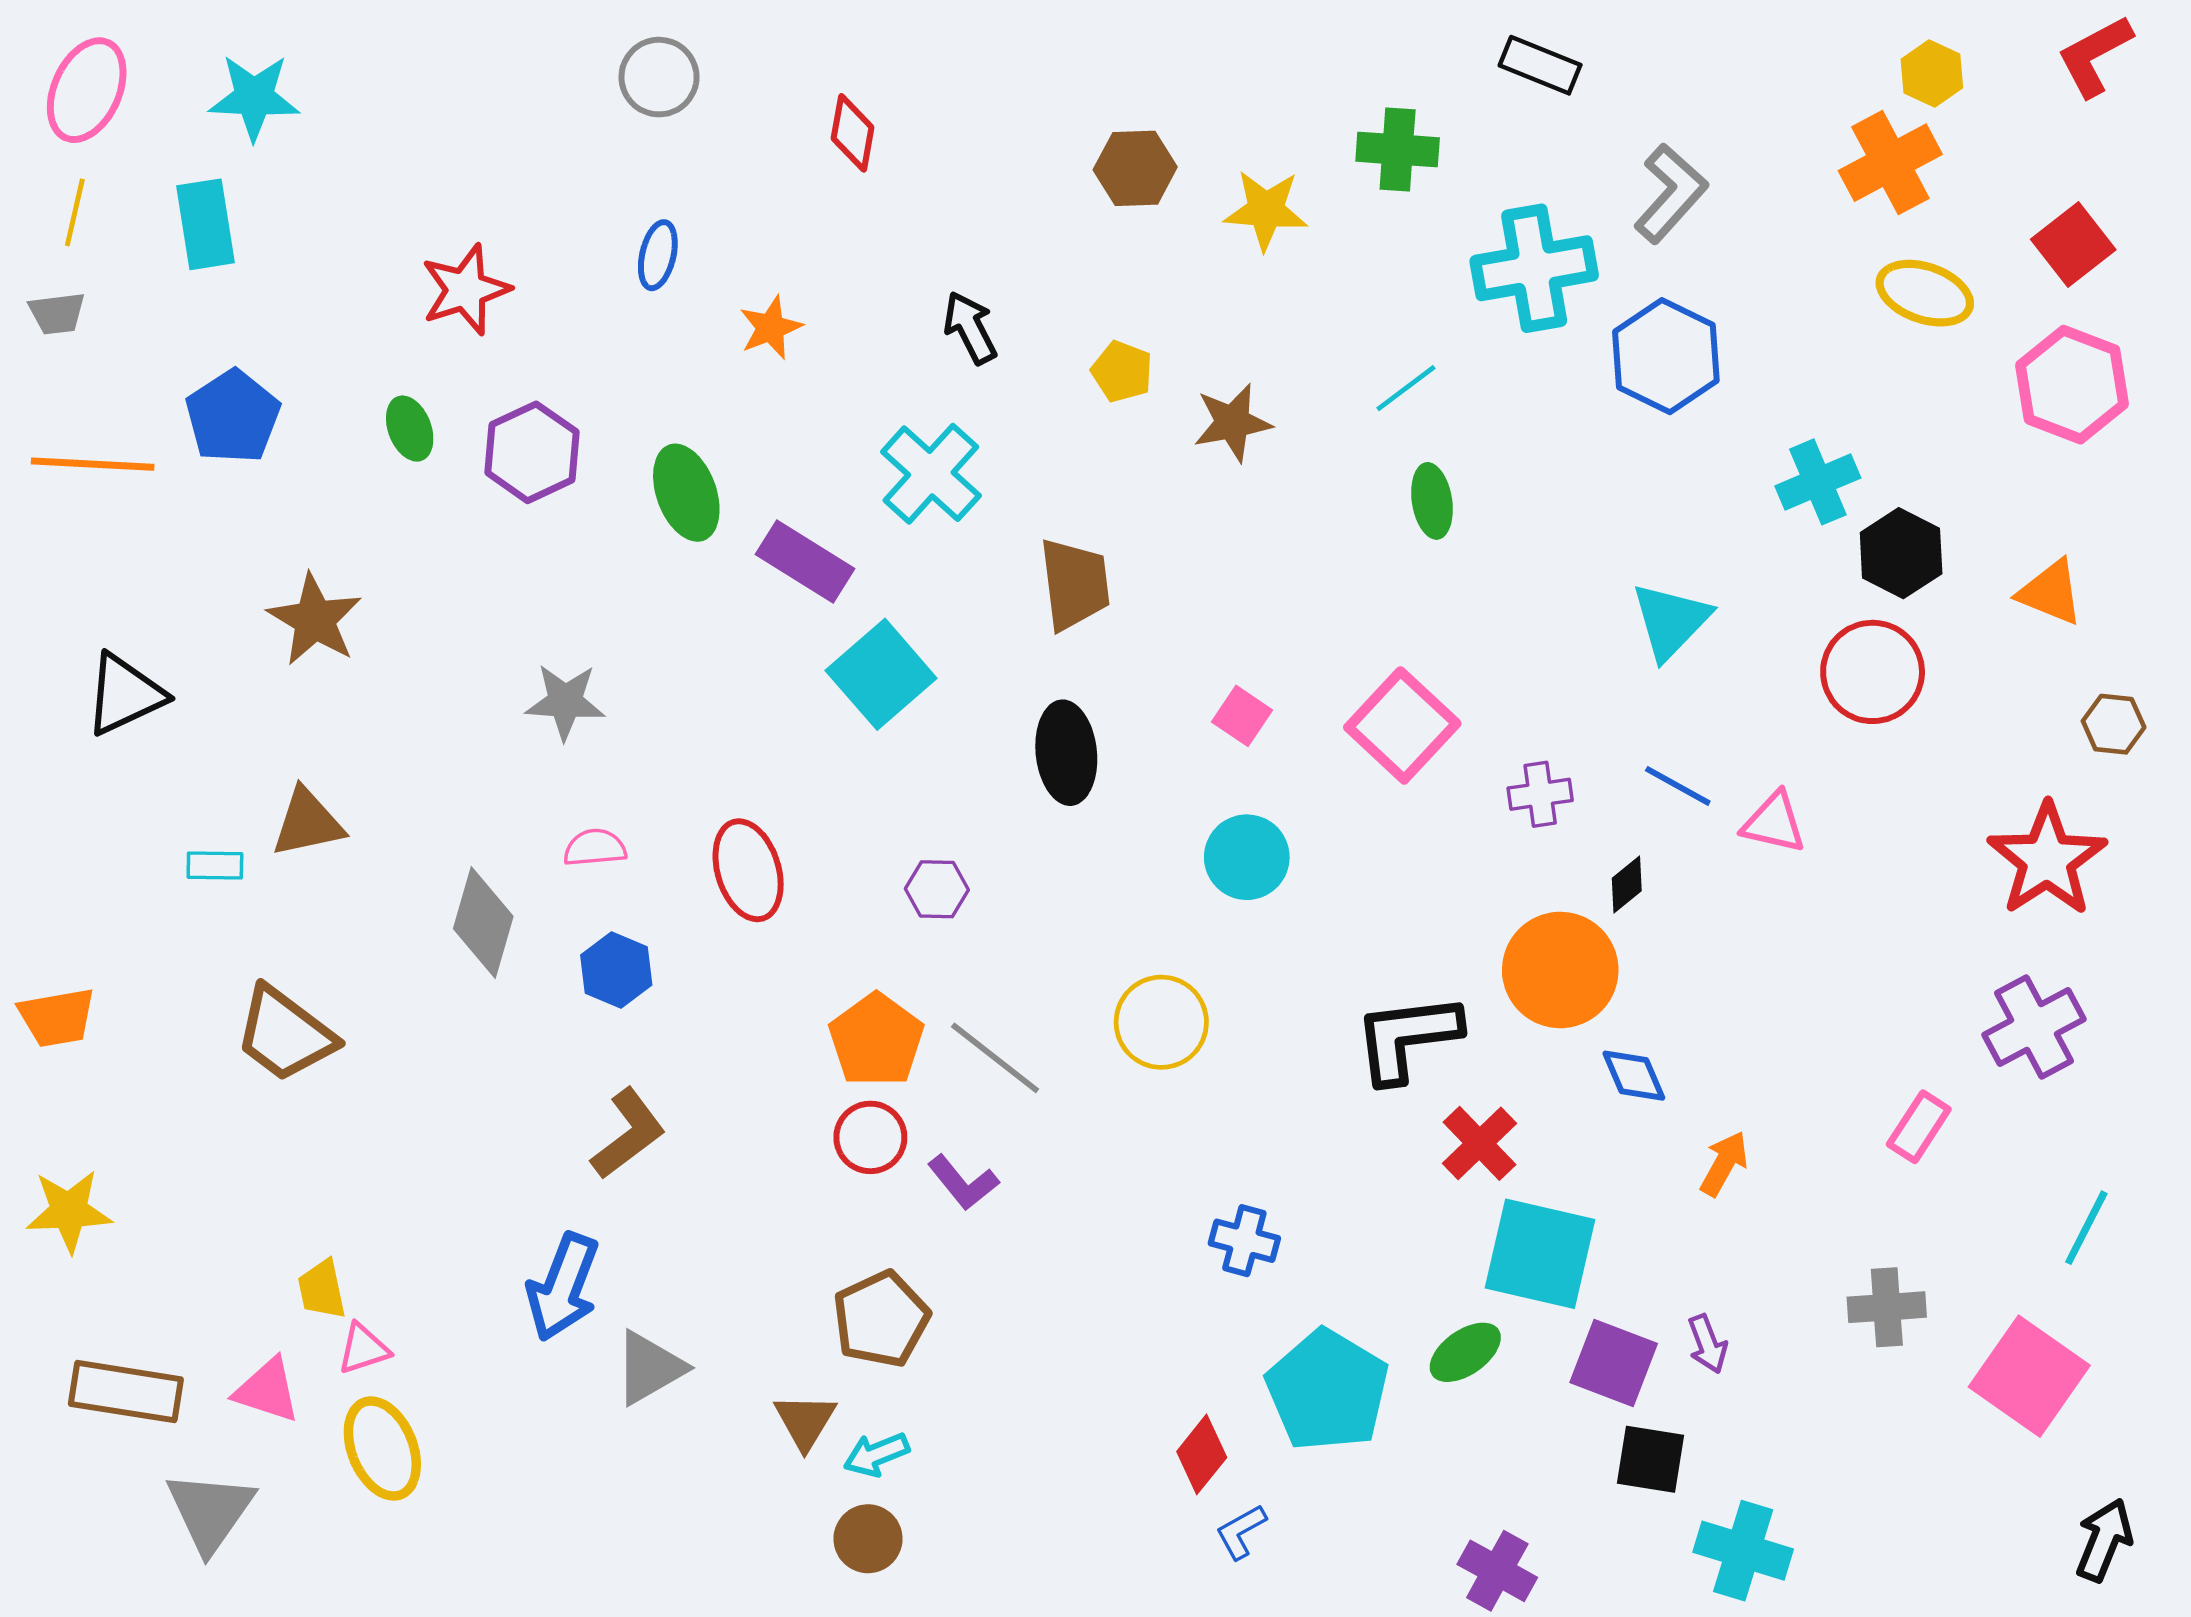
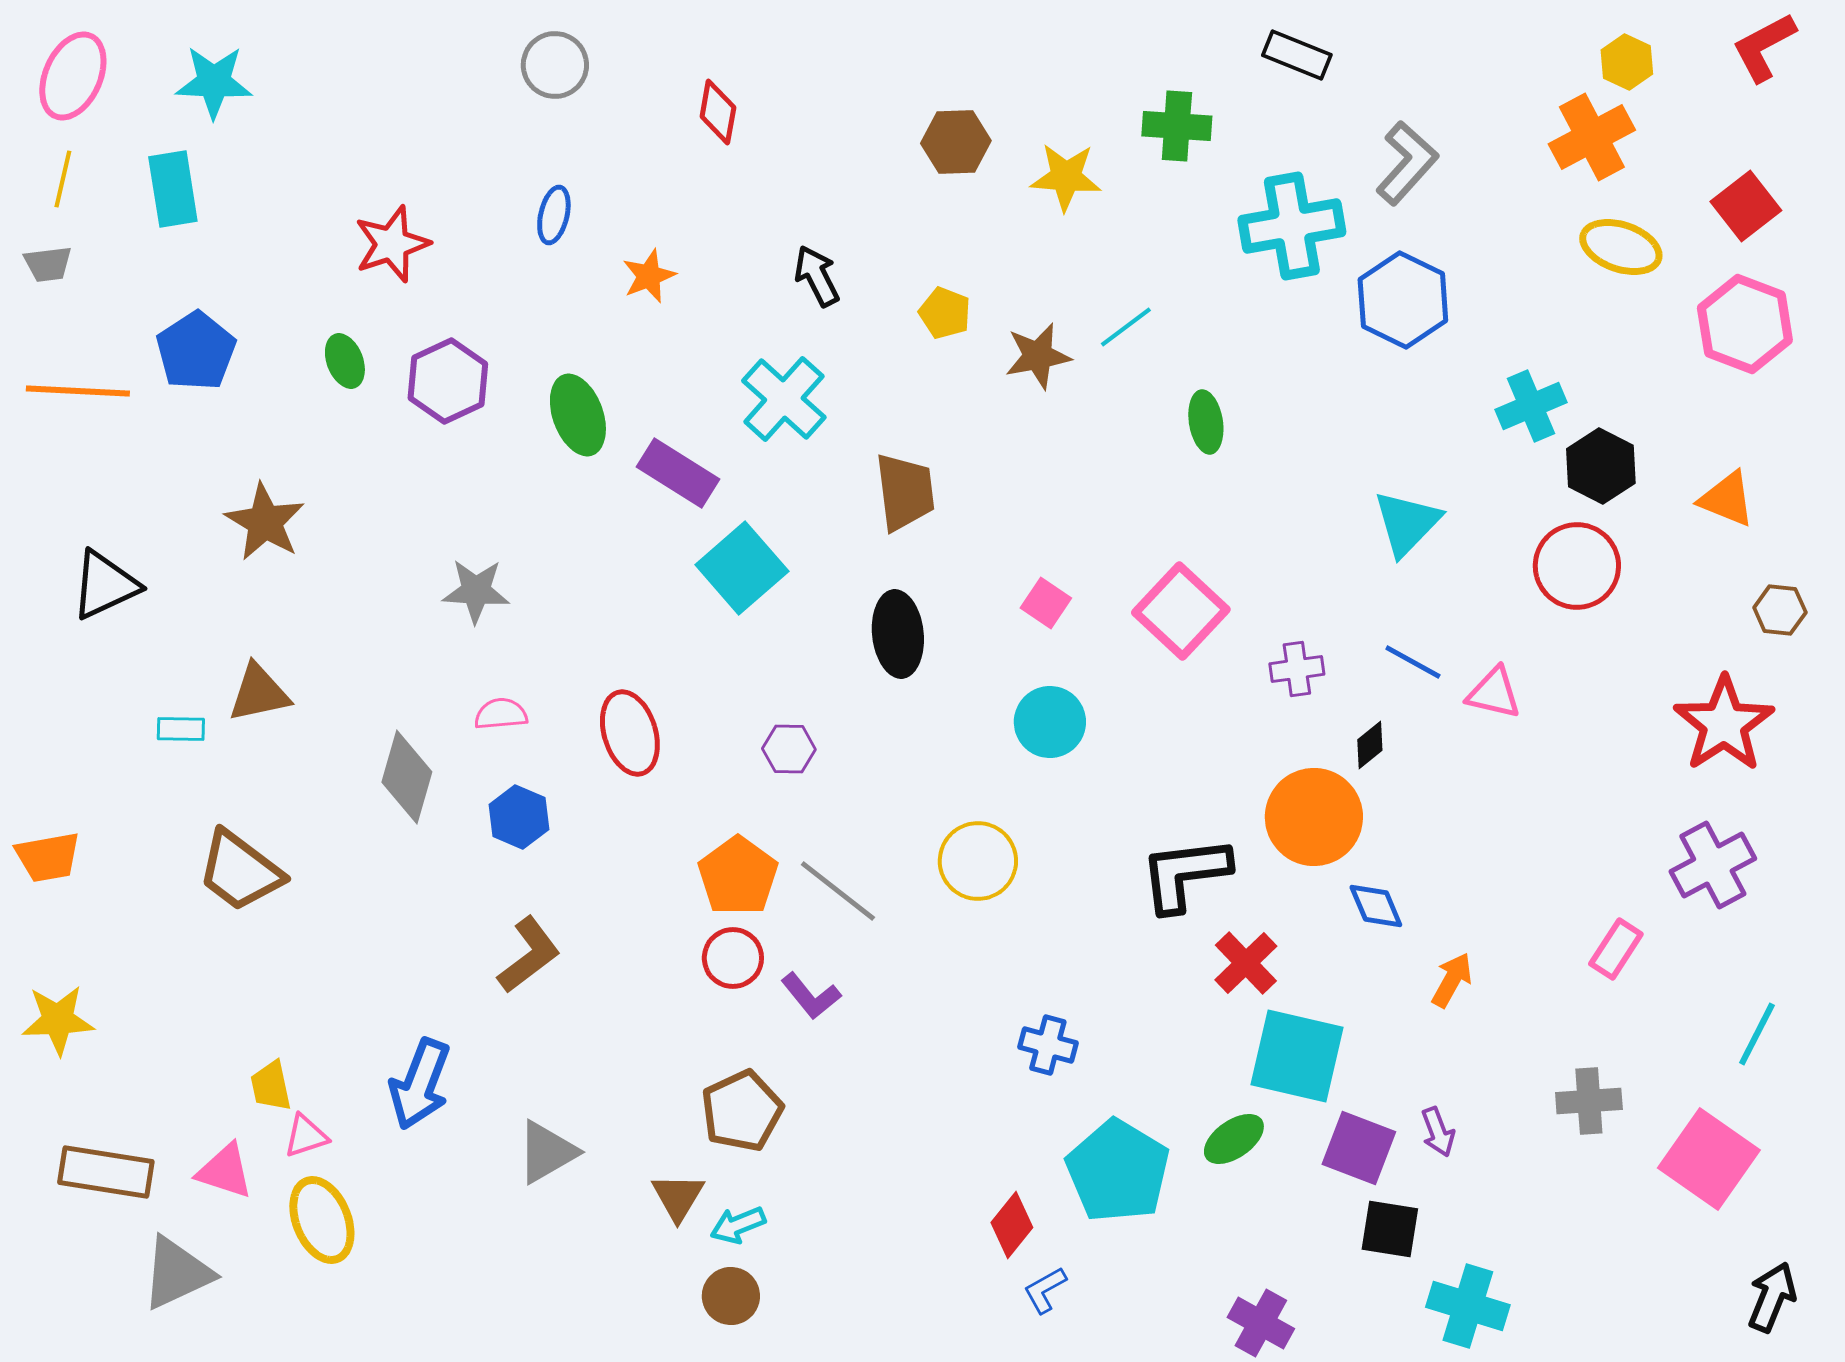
cyan line: (1406, 388) -> (1126, 327), moved
blue arrow: (563, 1287) -> (420, 1084), moved
gray triangle: (210, 1511) -> (177, 1273), turned 30

